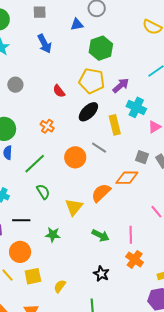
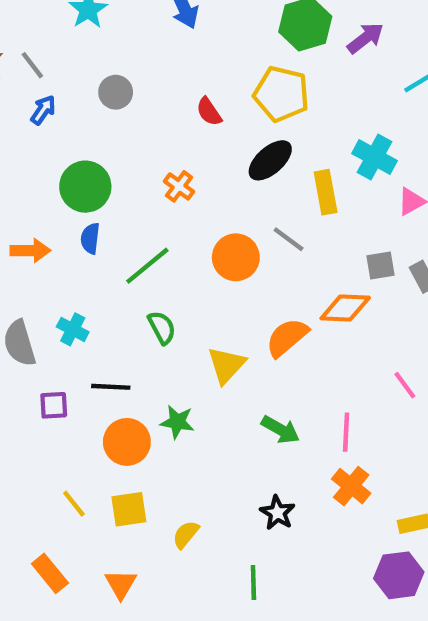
purple arrow: (121, 86) -> (365, 38), moved
gray square: (142, 157) -> (380, 265), turned -32
orange circle: (20, 252) -> (127, 442), moved

